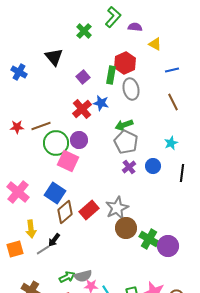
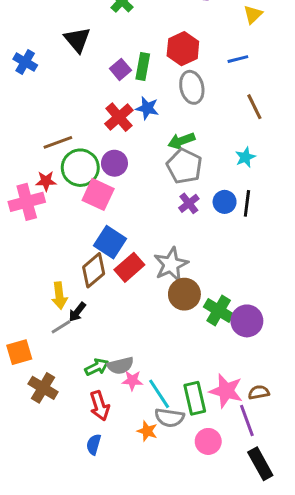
yellow triangle: (155, 44) -> (253, 14), moved, turned 48
blue line: (172, 70) -> (238, 59), moved
green rectangle: (111, 75) -> (143, 66), moved
red star: (17, 127) -> (46, 181), moved
cyan star: (171, 143) -> (245, 157), moved
black line: (182, 173) -> (247, 203), moved
pink cross: (18, 192) -> (27, 202), moved, turned 35
blue square: (55, 193) -> (110, 242), moved
yellow arrow: (31, 229) -> (59, 296), moved
orange square: (15, 249) -> (19, 352), moved

